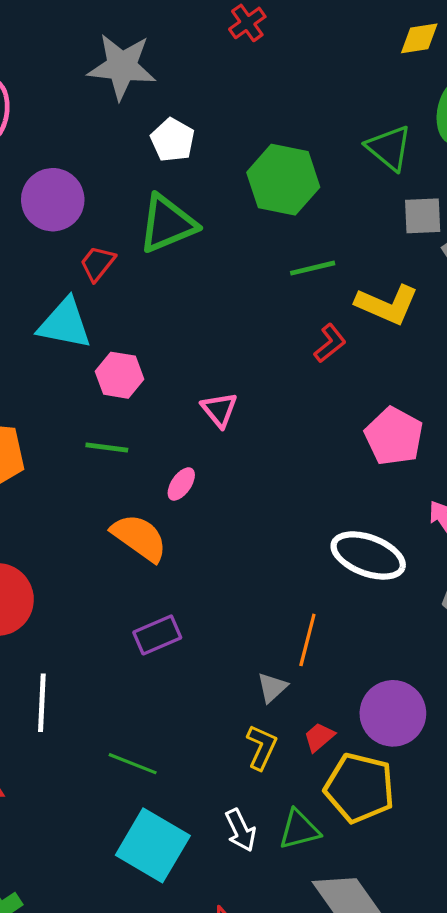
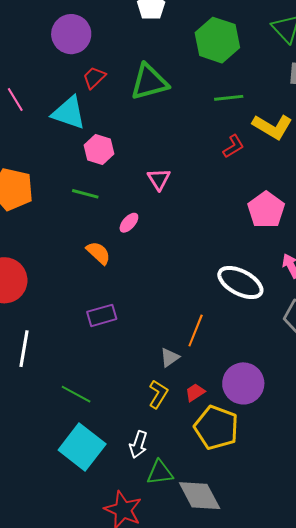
green triangle: (167, 224) -> (149, 82), moved
orange semicircle: (139, 538) -> (98, 253), size x0.7
white arrow: (241, 830) -> (138, 445), turned 36
green triangle: (299, 830) -> (160, 473), moved

